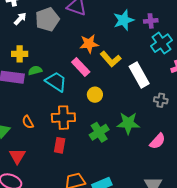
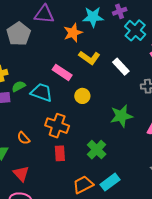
cyan star: (124, 20) -> (93, 17), turned 30
orange star: (89, 44) -> (73, 33), moved
white rectangle: (139, 75) -> (121, 67), size x0.7
orange cross: (63, 118) -> (57, 126), turned 35
green cross: (99, 132) -> (97, 150), moved

